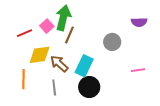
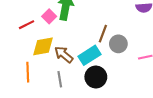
brown line: (69, 35) -> (103, 34), moved
gray circle: (112, 42) -> (118, 44), moved
cyan rectangle: (84, 66) -> (90, 55), turned 35

